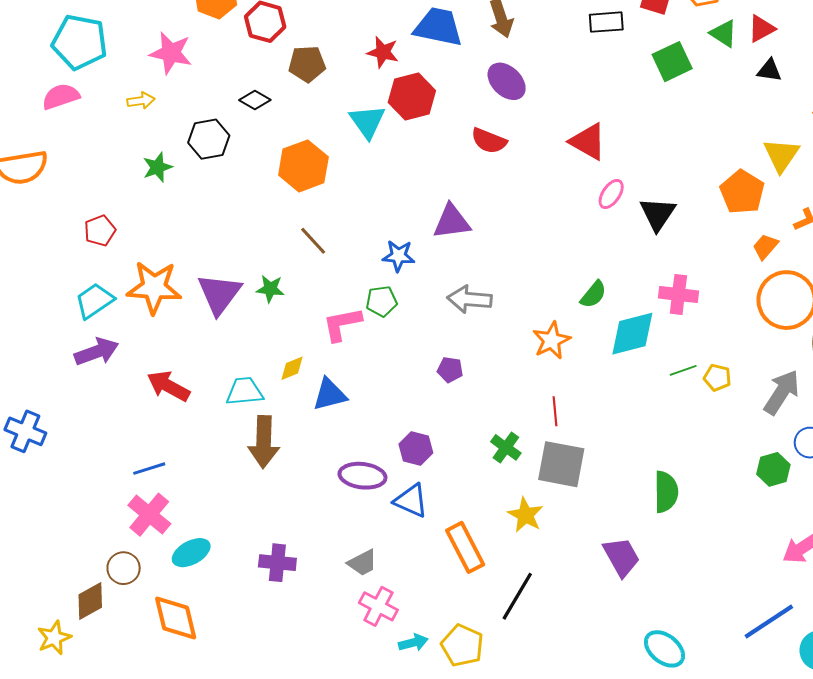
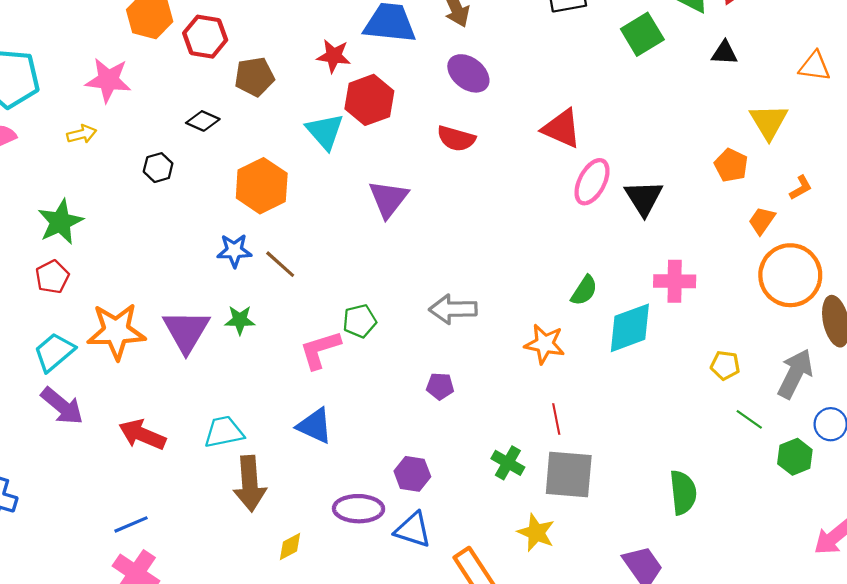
black triangle: (769, 70) -> (724, 53), moved
black hexagon: (209, 139) -> (158, 168), size x0.7
green star: (157, 167) -> (60, 222), moved, size x1.4
orange pentagon: (742, 192) -> (731, 165), size x0.7
pink ellipse: (611, 194) -> (592, 182), size x1.4
purple triangle: (452, 222) -> (388, 199), moved, turned -39
blue star: (398, 256) -> (234, 251), moved
orange star: (551, 340) -> (545, 344), turned -30
purple arrow: (97, 352) -> (62, 406), turned 66
yellow diamond: (292, 368) -> (290, 546), moved
green line: (683, 370) -> (749, 419), moved, turned 60
blue triangle: (330, 394) -> (315, 426), turned 45

